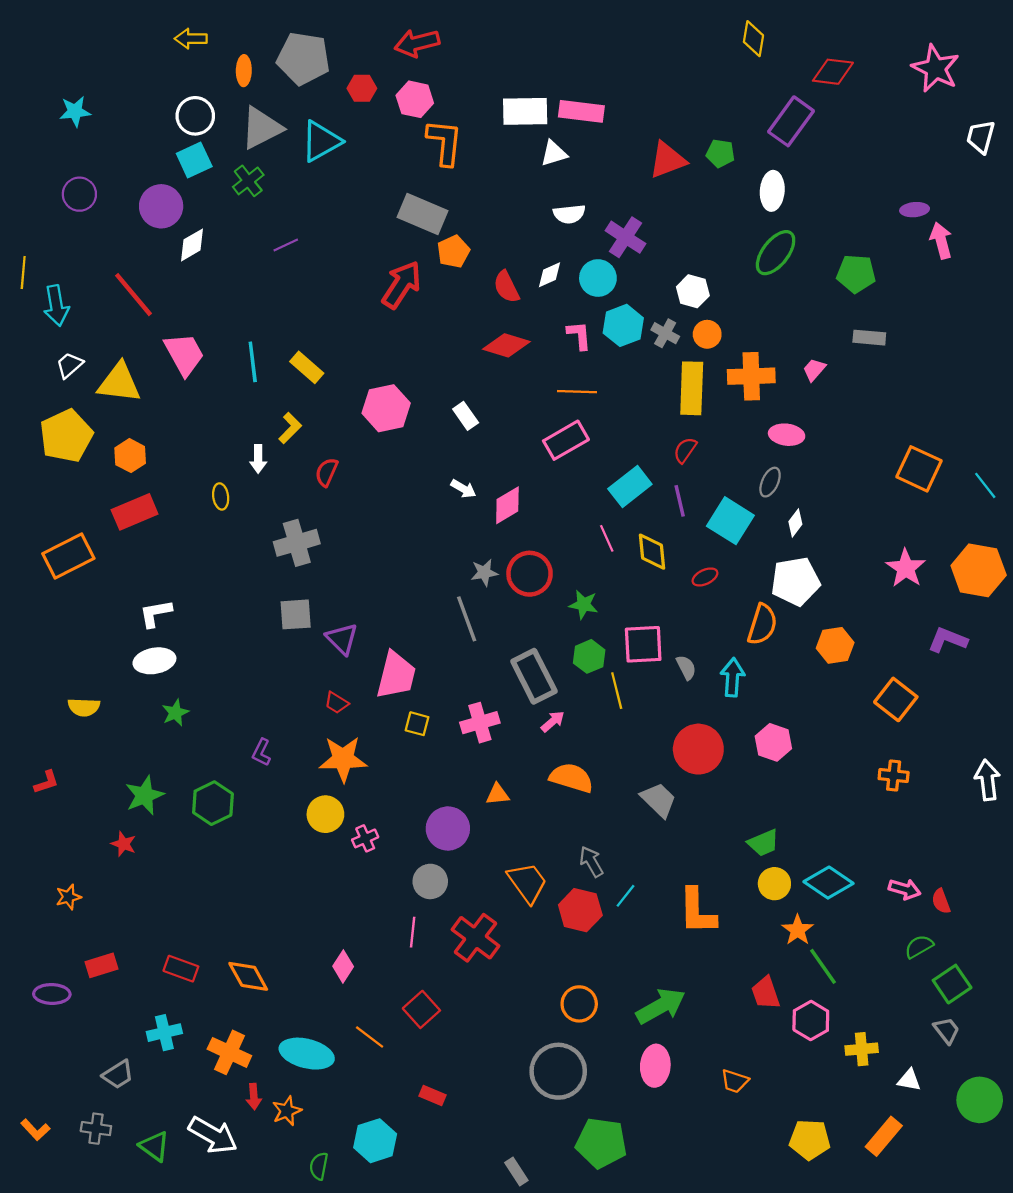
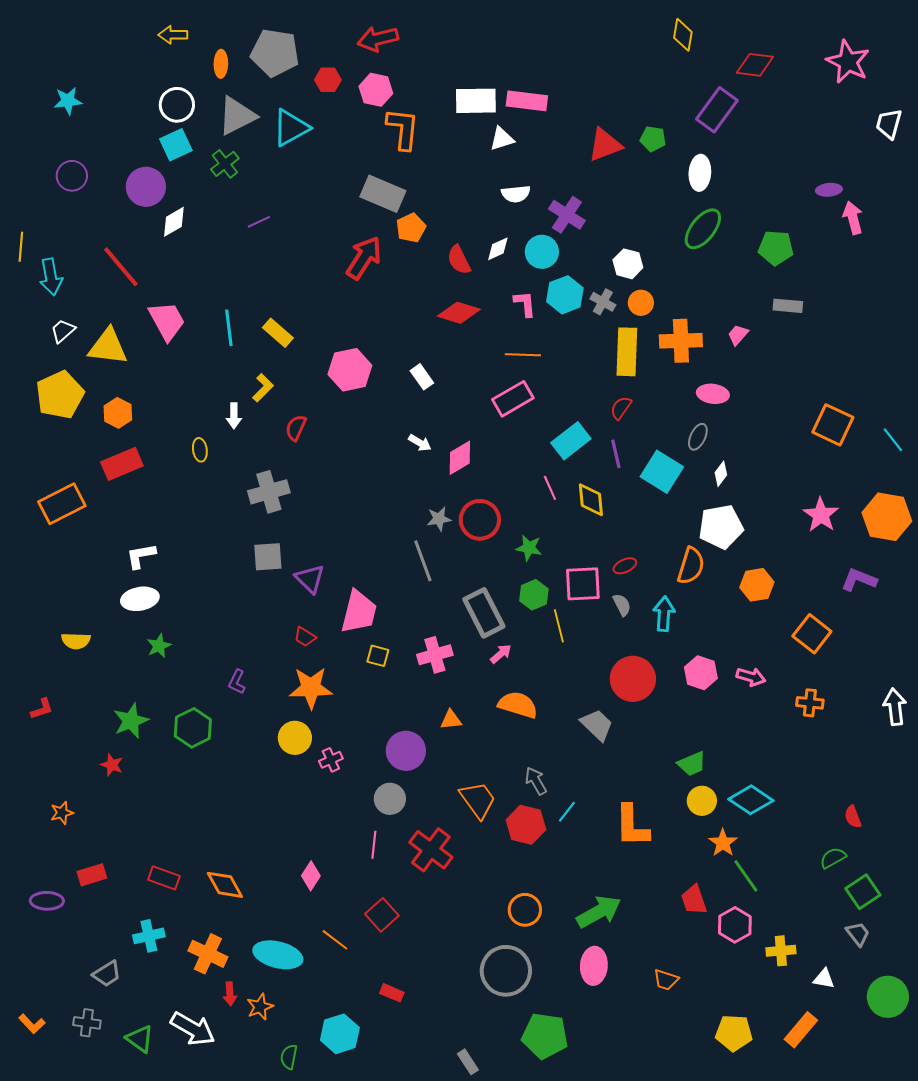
red ellipse: (705, 577) -> (625, 566), moved
pink arrow: (905, 889) -> (751, 677), moved

